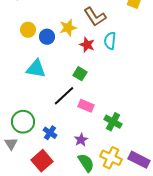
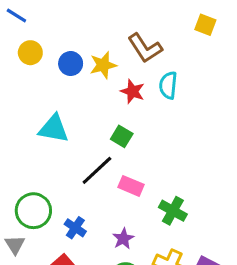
yellow circle: (28, 30) -> (30, 53), moved
blue circle: (47, 37) -> (71, 64), moved

